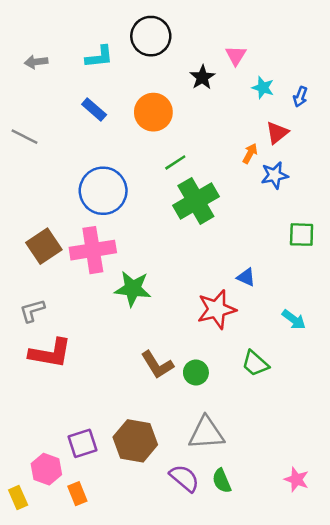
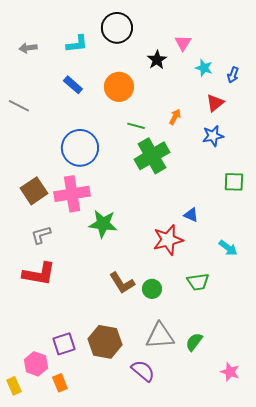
orange arrow: (250, 153) -> (175, 117), moved
green line: (175, 162) -> (136, 126), turned 48
gray L-shape: (32, 311) -> (41, 235), moved
green trapezoid: (255, 363) -> (198, 282), turned -50
green semicircle: (222, 481) -> (194, 342), moved, turned 60

